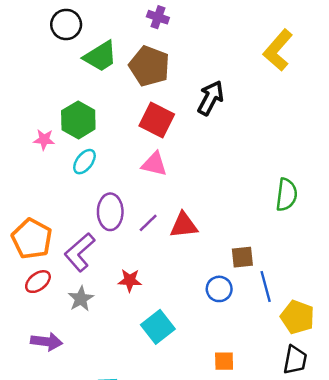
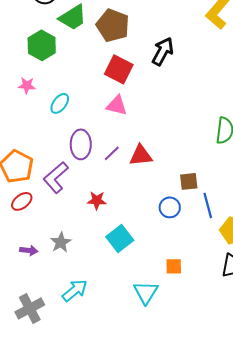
green hexagon: (78, 120) -> (42, 45), moved
gray star: (81, 299) -> (61, 242), moved
purple arrow: (47, 342) -> (29, 250), size x0.7

